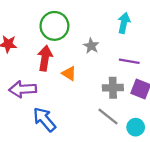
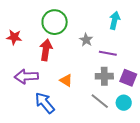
purple line: (129, 61) -> (108, 53), moved
orange triangle: (69, 73) -> (66, 80), moved
cyan circle: (136, 127) -> (124, 103), moved

